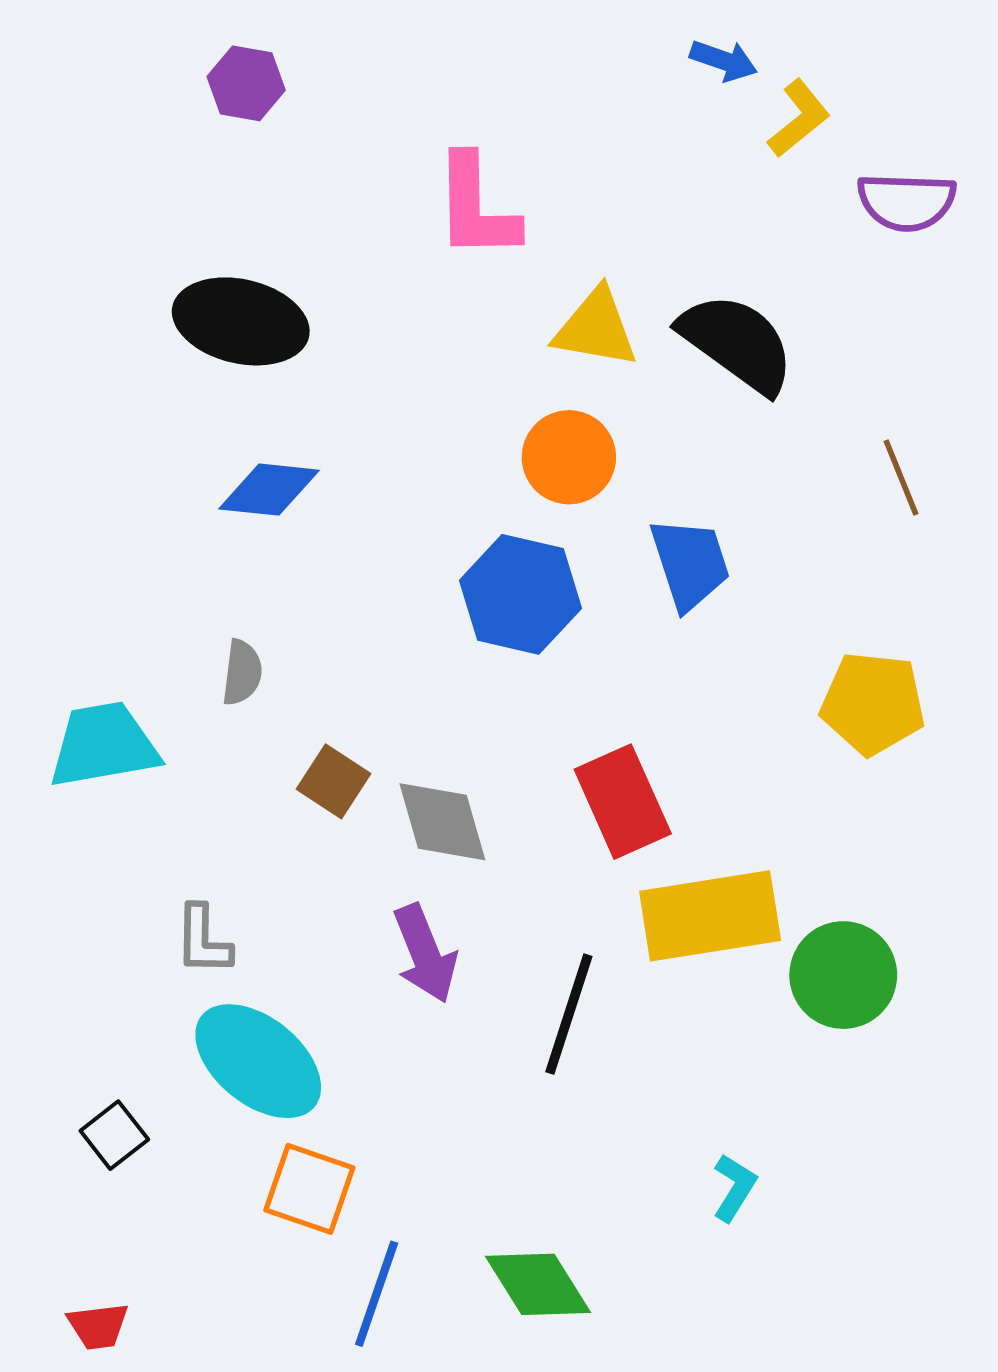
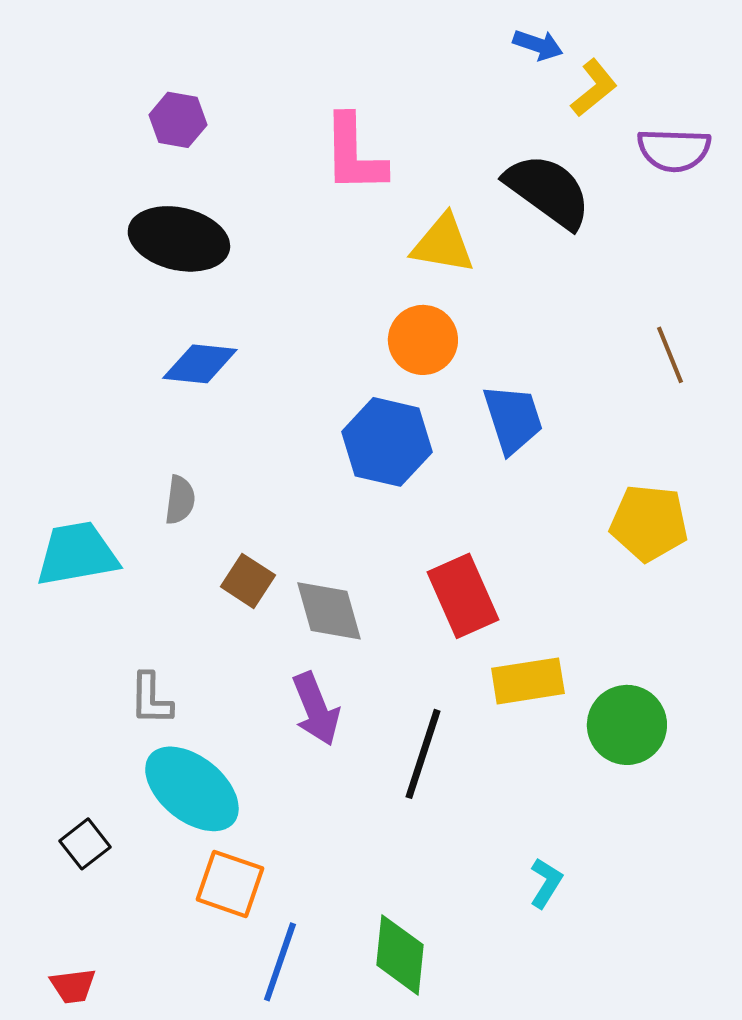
purple hexagon: (246, 83) -> (178, 120), moved
black semicircle: (737, 343) -> (548, 191), moved
yellow rectangle: (710, 916) -> (528, 681), size x0.7
green diamond: (538, 1284) -> (400, 955), turned 38

